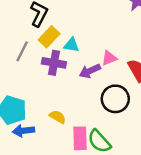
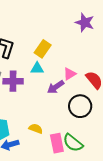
yellow rectangle: (49, 37) -> (43, 49), moved
purple cross: (54, 63) -> (13, 81), moved

